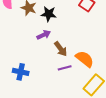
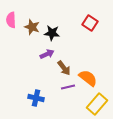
blue cross: (21, 72) -> (36, 98), moved

